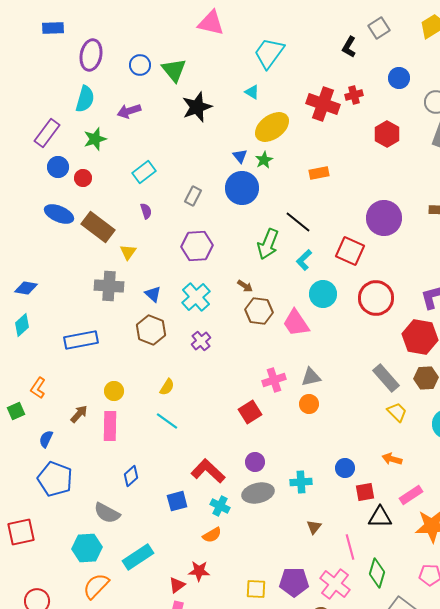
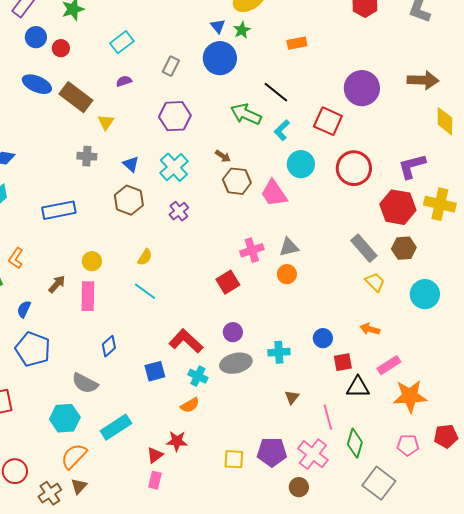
purple semicircle: (146, 211) -> (124, 81), turned -91
green arrow: (268, 244) -> (246, 114), turned 92
gray cross: (109, 286) -> (87, 156), size x0.7

